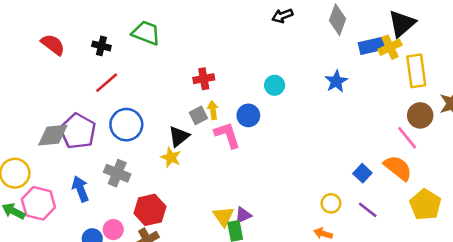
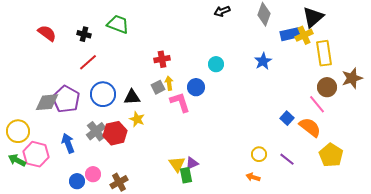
black triangle: (179, 136) -> (132, 97), moved, turned 36
gray cross: (117, 173) -> (96, 131), turned 30
blue square: (362, 173) -> (287, 118), moved
red hexagon: (150, 210) -> (115, 133), moved

